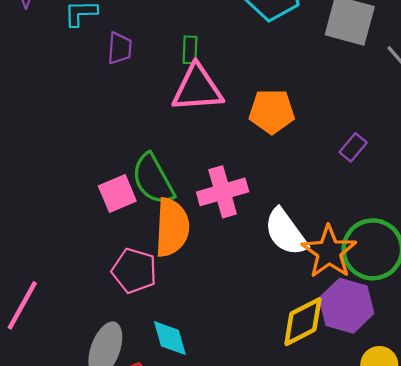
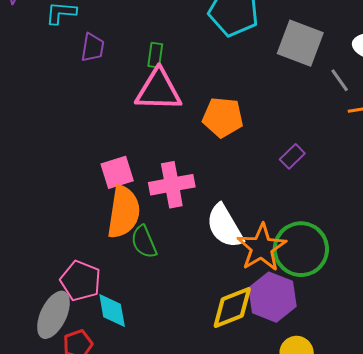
green semicircle: (153, 179) -> (144, 242), moved, size x0.7
pink square: (117, 193) -> (117, 172), moved
pink pentagon: (134, 271) -> (81, 281), moved

